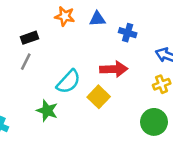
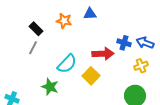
orange star: (65, 16) -> (64, 21), moved
blue cross: (128, 33) -> (124, 43), moved
black rectangle: (30, 38) -> (36, 29), turned 64

